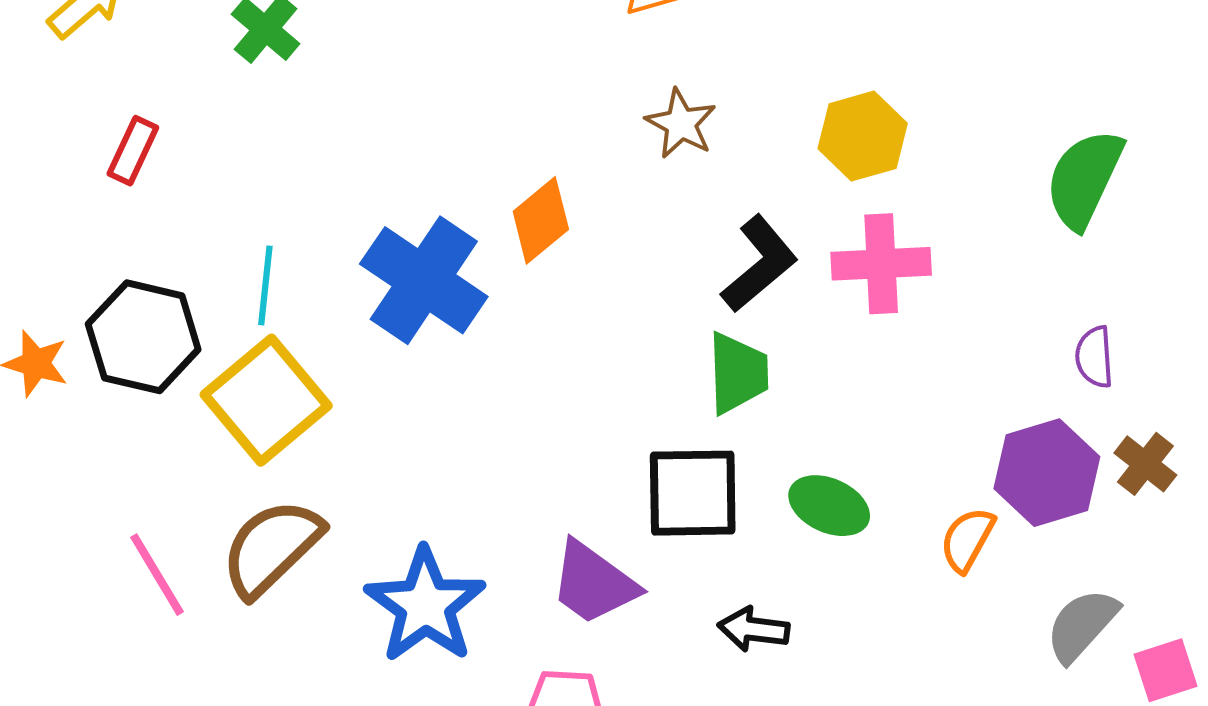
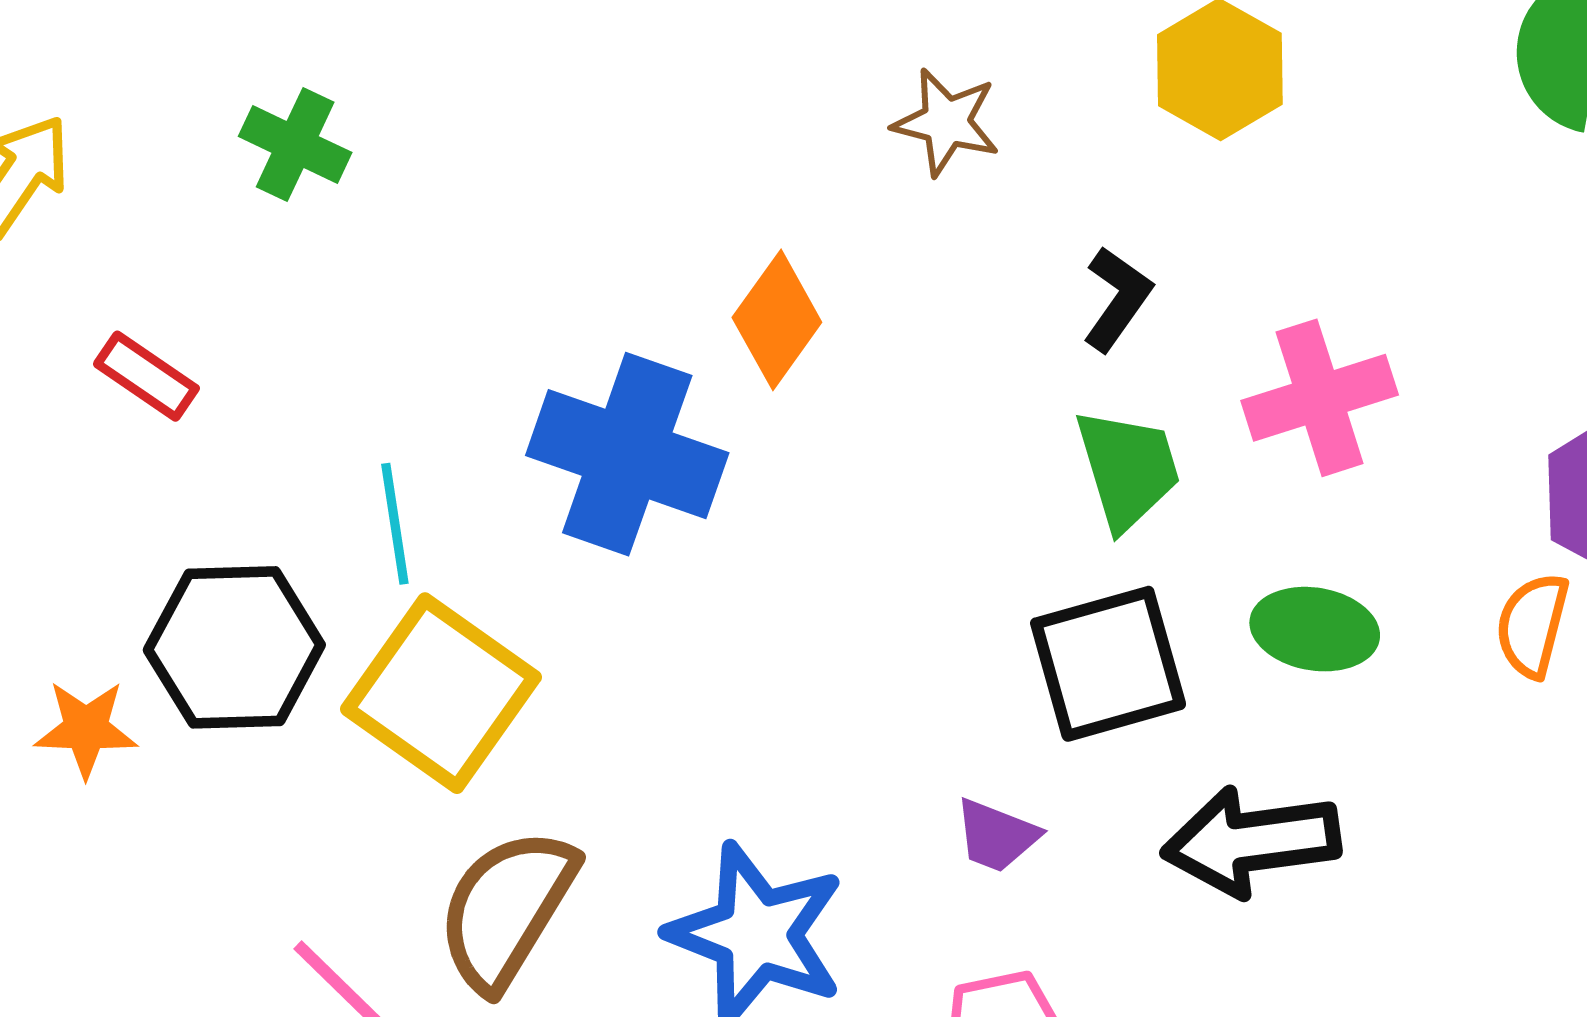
red rectangle: (133, 151) -> (146, 376), turned -66
black L-shape: (759, 264) -> (1117, 299), size x0.7
pink cross: (881, 264) -> (1320, 398), moved
purple trapezoid: (594, 583) -> (997, 836), size x0.6
black arrow: (754, 629) -> (1251, 841), size x1.6

